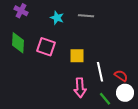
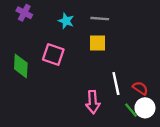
green diamond: (18, 43) -> (21, 66), moved
yellow square: (77, 56) -> (97, 43), moved
green line: (105, 99) -> (131, 110), moved

